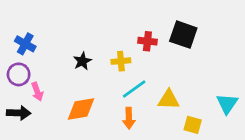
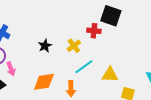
black square: (183, 35) -> (111, 16), moved
yellow cross: (121, 61) -> (74, 46), turned -32
orange arrow: (129, 118) -> (71, 89), moved

